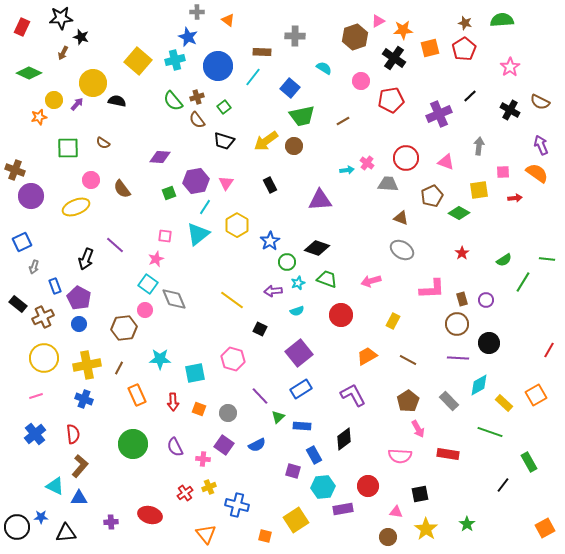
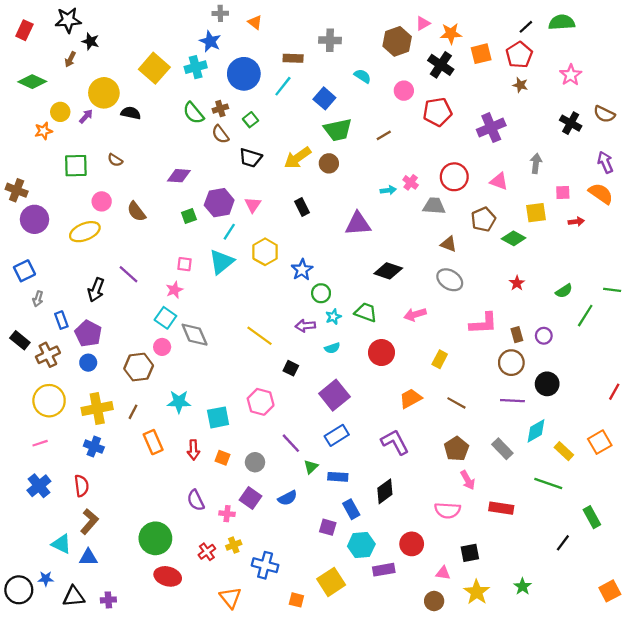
brown star: (465, 23) -> (520, 85), moved
black line: (470, 96) -> (526, 27), moved
black diamond: (317, 248) -> (388, 271), moved
green circle: (133, 444) -> (155, 538), moved
purple cross: (111, 522) -> (108, 600), moved

